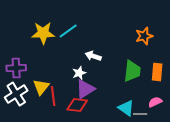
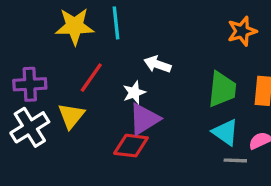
cyan line: (68, 31) -> (116, 23), turned -60
red line: (53, 96) -> (91, 78), moved, turned 42
cyan triangle: (126, 108) -> (225, 132), moved

